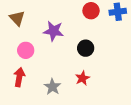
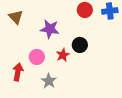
pink circle: (26, 50) -> (37, 57), moved
red star: (82, 78) -> (63, 55), moved

